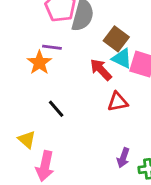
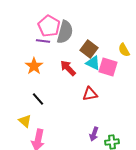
purple line: (52, 47) -> (43, 41), moved
red arrow: (101, 70) -> (68, 68), moved
black line: (56, 109) -> (38, 99), moved

